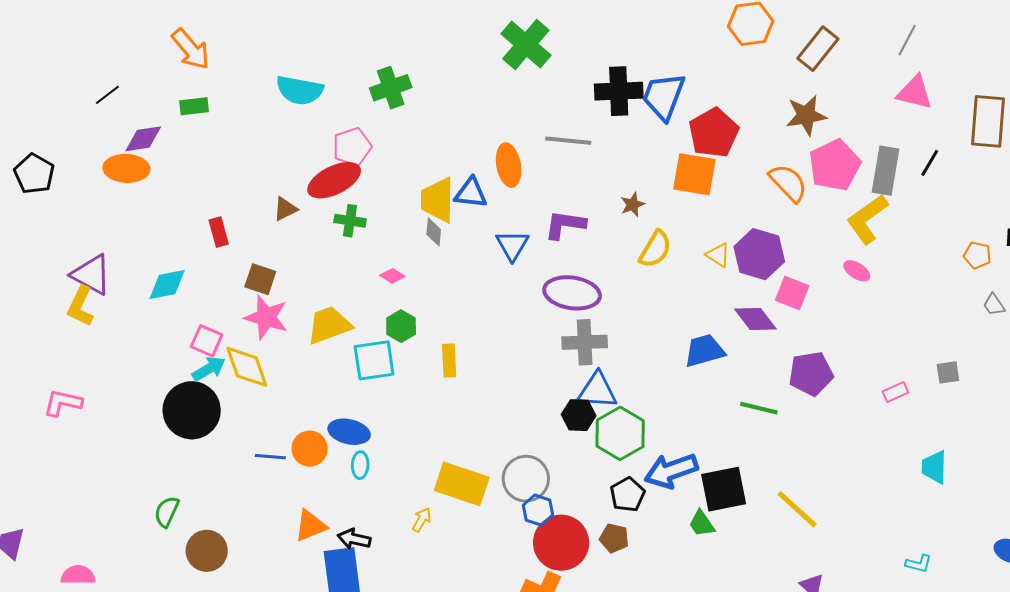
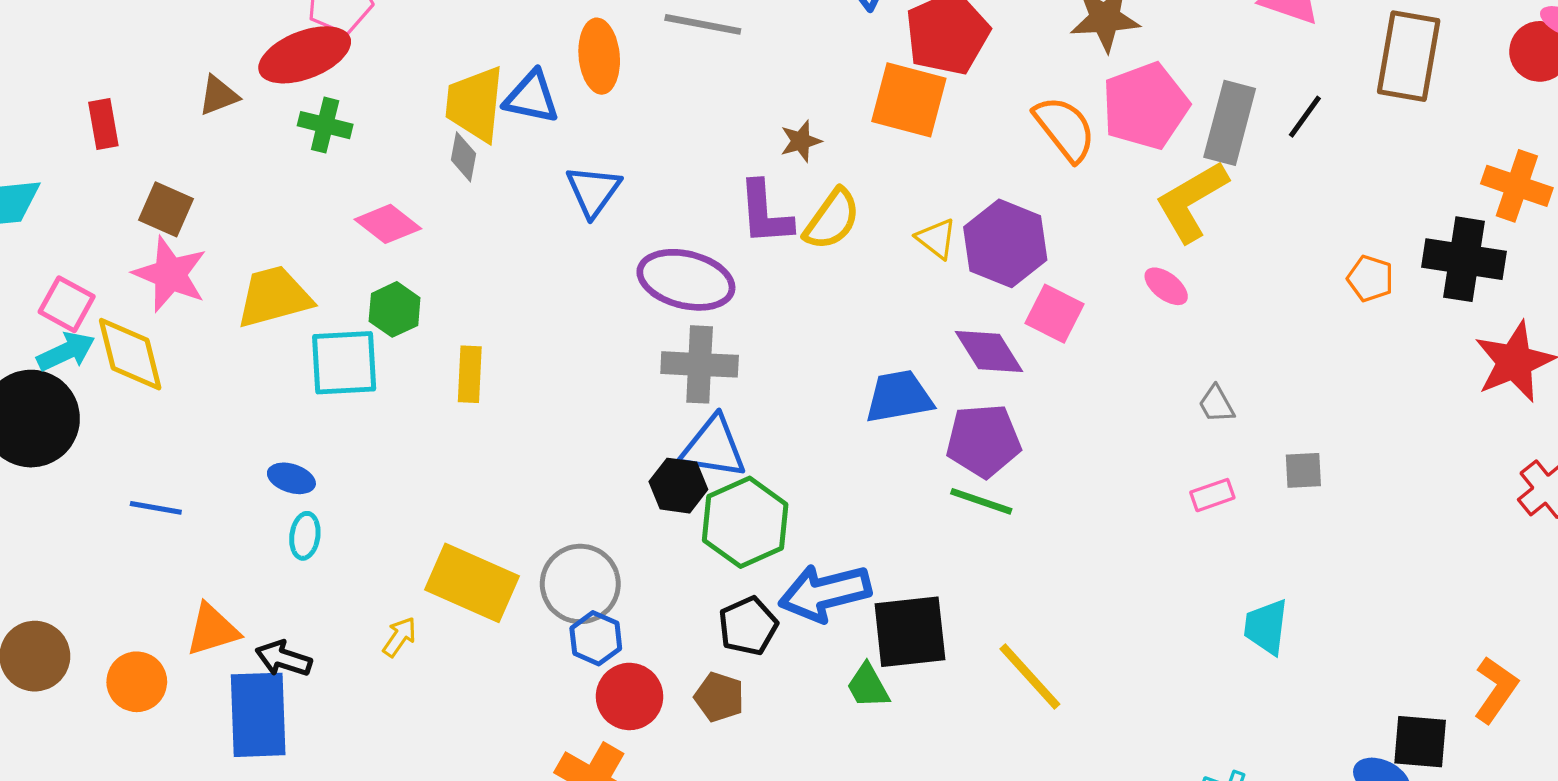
purple L-shape: (565, 225) -> (765, 213), moved, turned -108
pink diamond: (392, 276) -> (388, 224), size x1.5
gray trapezoid: (994, 305) -> (1216, 404), moved
purple pentagon: (811, 374) -> (983, 441), moved
blue ellipse: (349, 432) -> (291, 478), size x0.7
orange circle: (310, 449) -> (137, 682), moved
red circle: (561, 543) -> (630, 696), size x0.7

